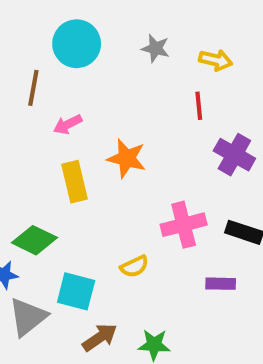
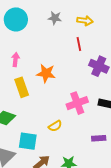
pink arrow: (68, 124) -> (15, 60), turned 128
purple rectangle: (221, 284) -> (99, 138), moved

